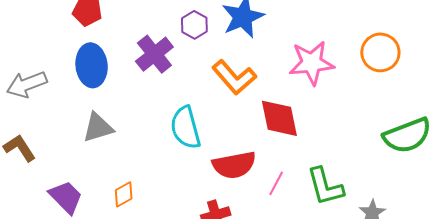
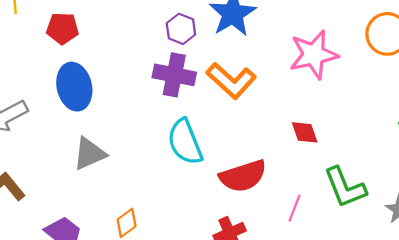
purple cross: (154, 54) -> (174, 75), moved, turned -33
red diamond: (279, 118) -> (305, 132), moved, size x0.6
pink line: (276, 183) -> (294, 208), moved

